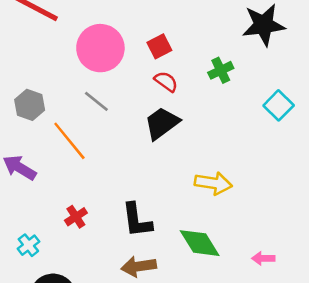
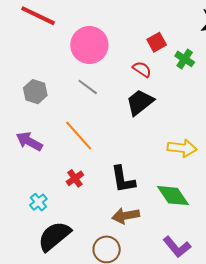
red square: (159, 46) -> (157, 42), moved
green cross: (221, 70) -> (185, 59), turned -30
orange line: (69, 141) -> (79, 135), moved

